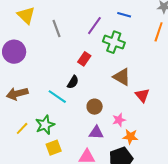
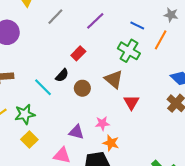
blue line: (124, 15) -> (137, 25), moved
gray line: (56, 29) -> (55, 17), turned 54
green cross: (114, 42) -> (129, 51), moved
brown circle: (95, 107) -> (82, 88), moved
yellow square: (54, 148) -> (29, 139), turned -35

